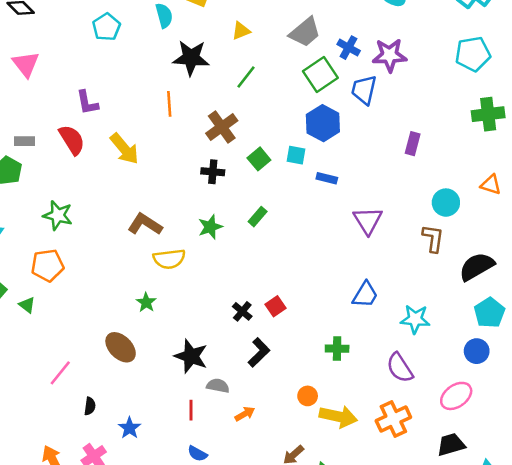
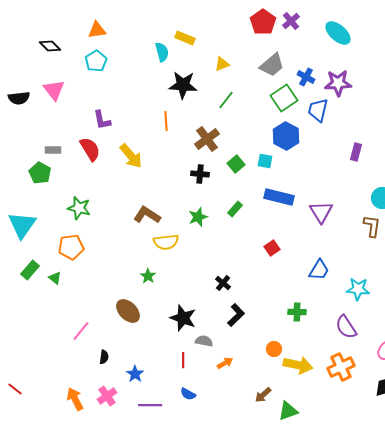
cyan pentagon: (106, 27) -> (96, 61), moved
blue rectangle: (327, 178) -> (279, 197), moved, size x1.8
red square: (276, 306) -> (272, 248), moved

